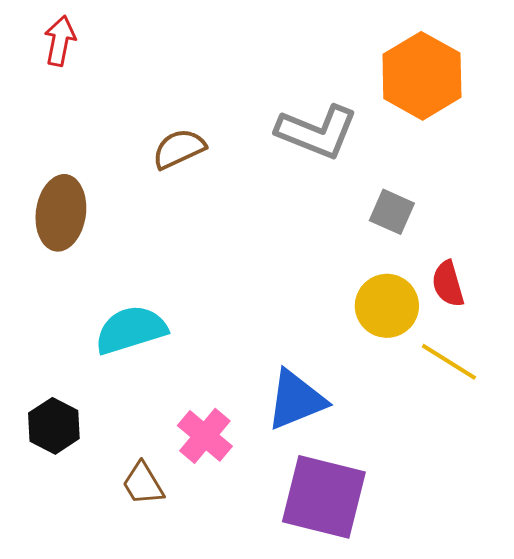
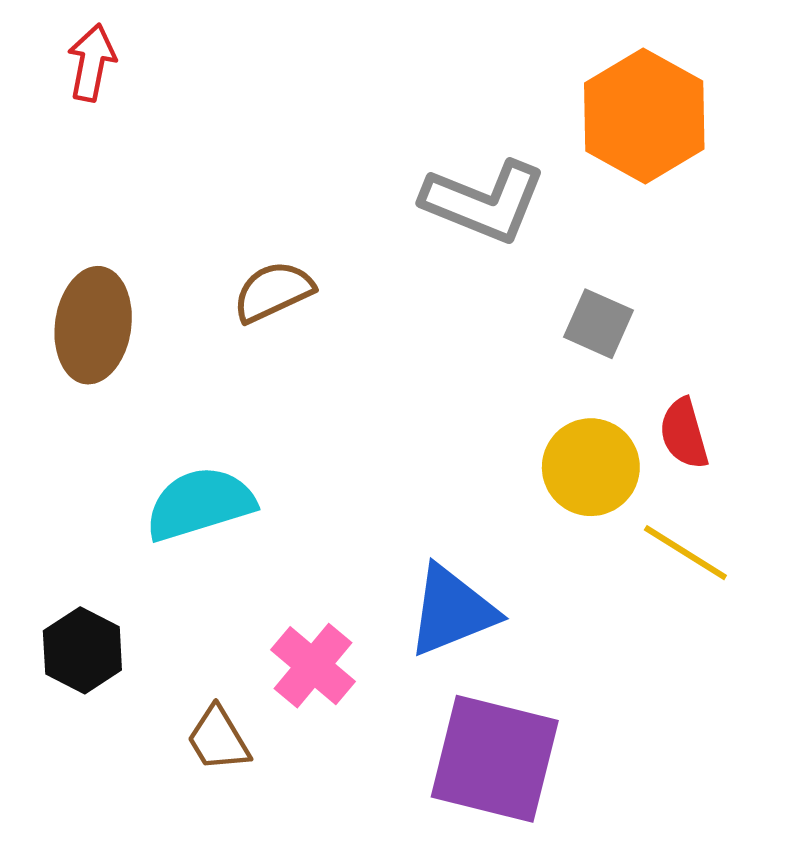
brown semicircle: (179, 149) -> (273, 292), moved

